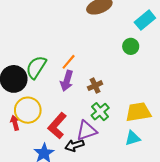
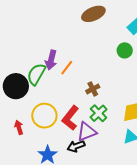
purple arrow: (67, 81) -> (51, 60), moved
yellow circle: (28, 110) -> (44, 116), moved
red L-shape: (57, 126) -> (70, 118), moved

